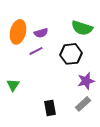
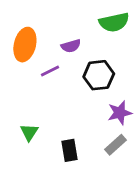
green semicircle: (82, 28) -> (114, 22), moved, turned -30
purple semicircle: (41, 33) -> (71, 46), moved
green triangle: (13, 85) -> (29, 132), moved

